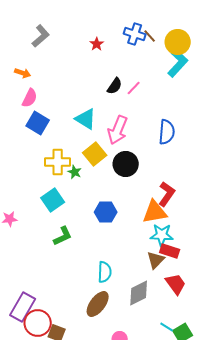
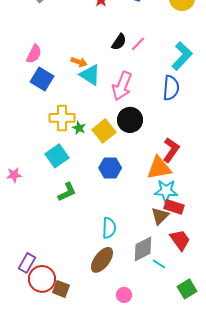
cyan L-shape: (178, 63) -> (182, 56), moved
orange arrow: (23, 73) -> (79, 62), moved
yellow square: (95, 154) -> (104, 131), moved
purple rectangle: (23, 307) -> (27, 263), size x0.7
cyan line: (167, 327) -> (159, 264), moved

